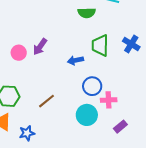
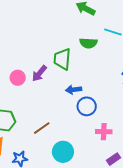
green trapezoid: (100, 45) -> (62, 59), moved
blue circle: (92, 86) -> (87, 106), moved
cyan circle: (87, 115) -> (63, 152), moved

